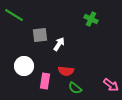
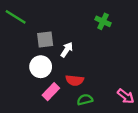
white circle: (24, 66) -> (41, 67), moved
pink rectangle: (45, 81) -> (51, 92), turned 35
green semicircle: (75, 88) -> (85, 100), turned 128

